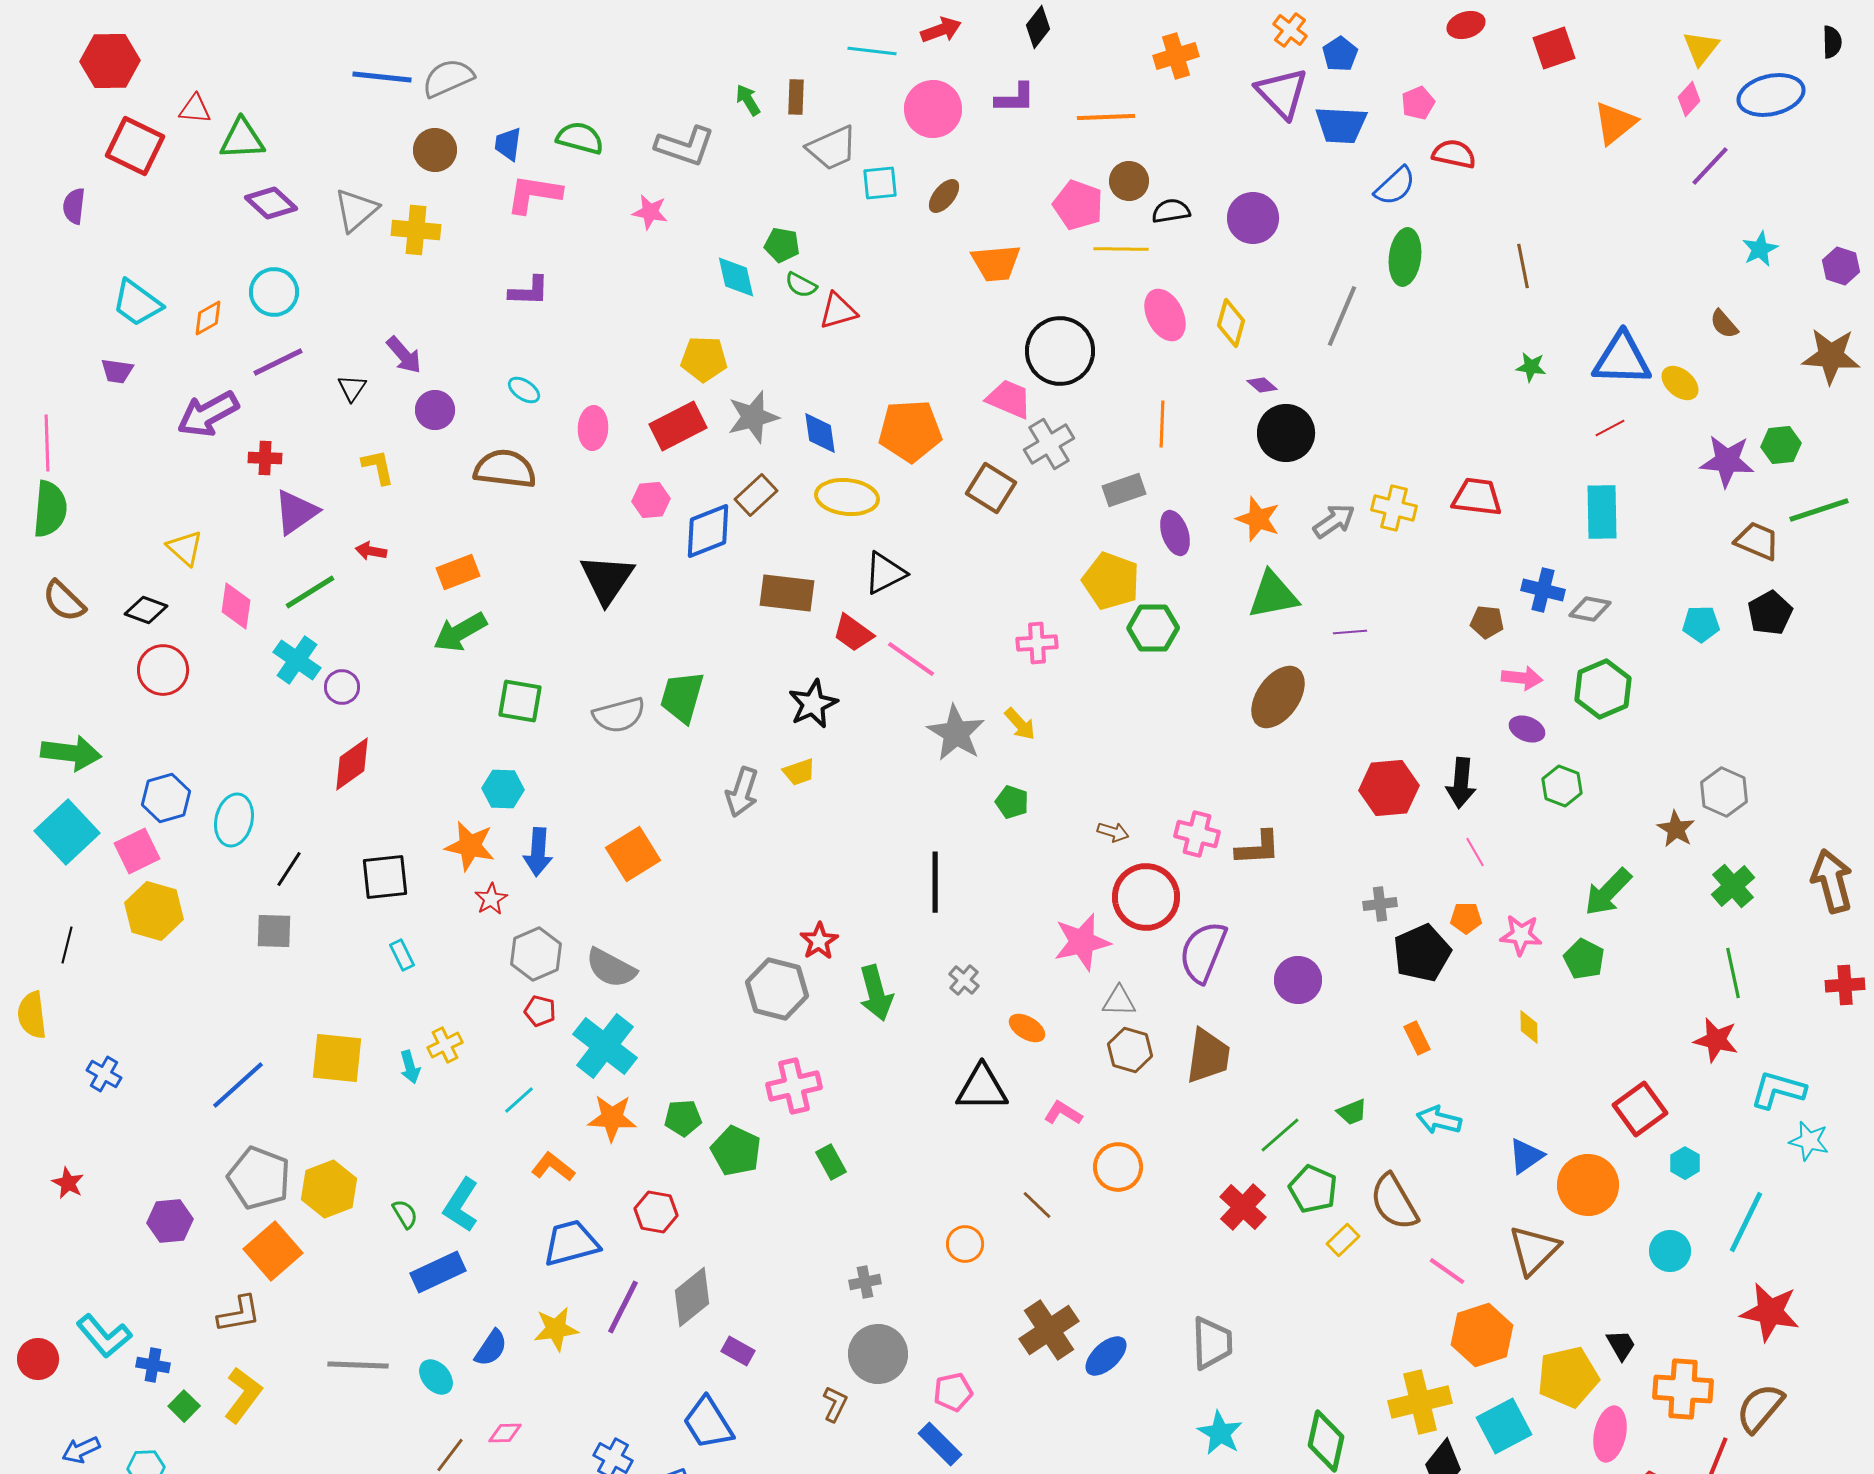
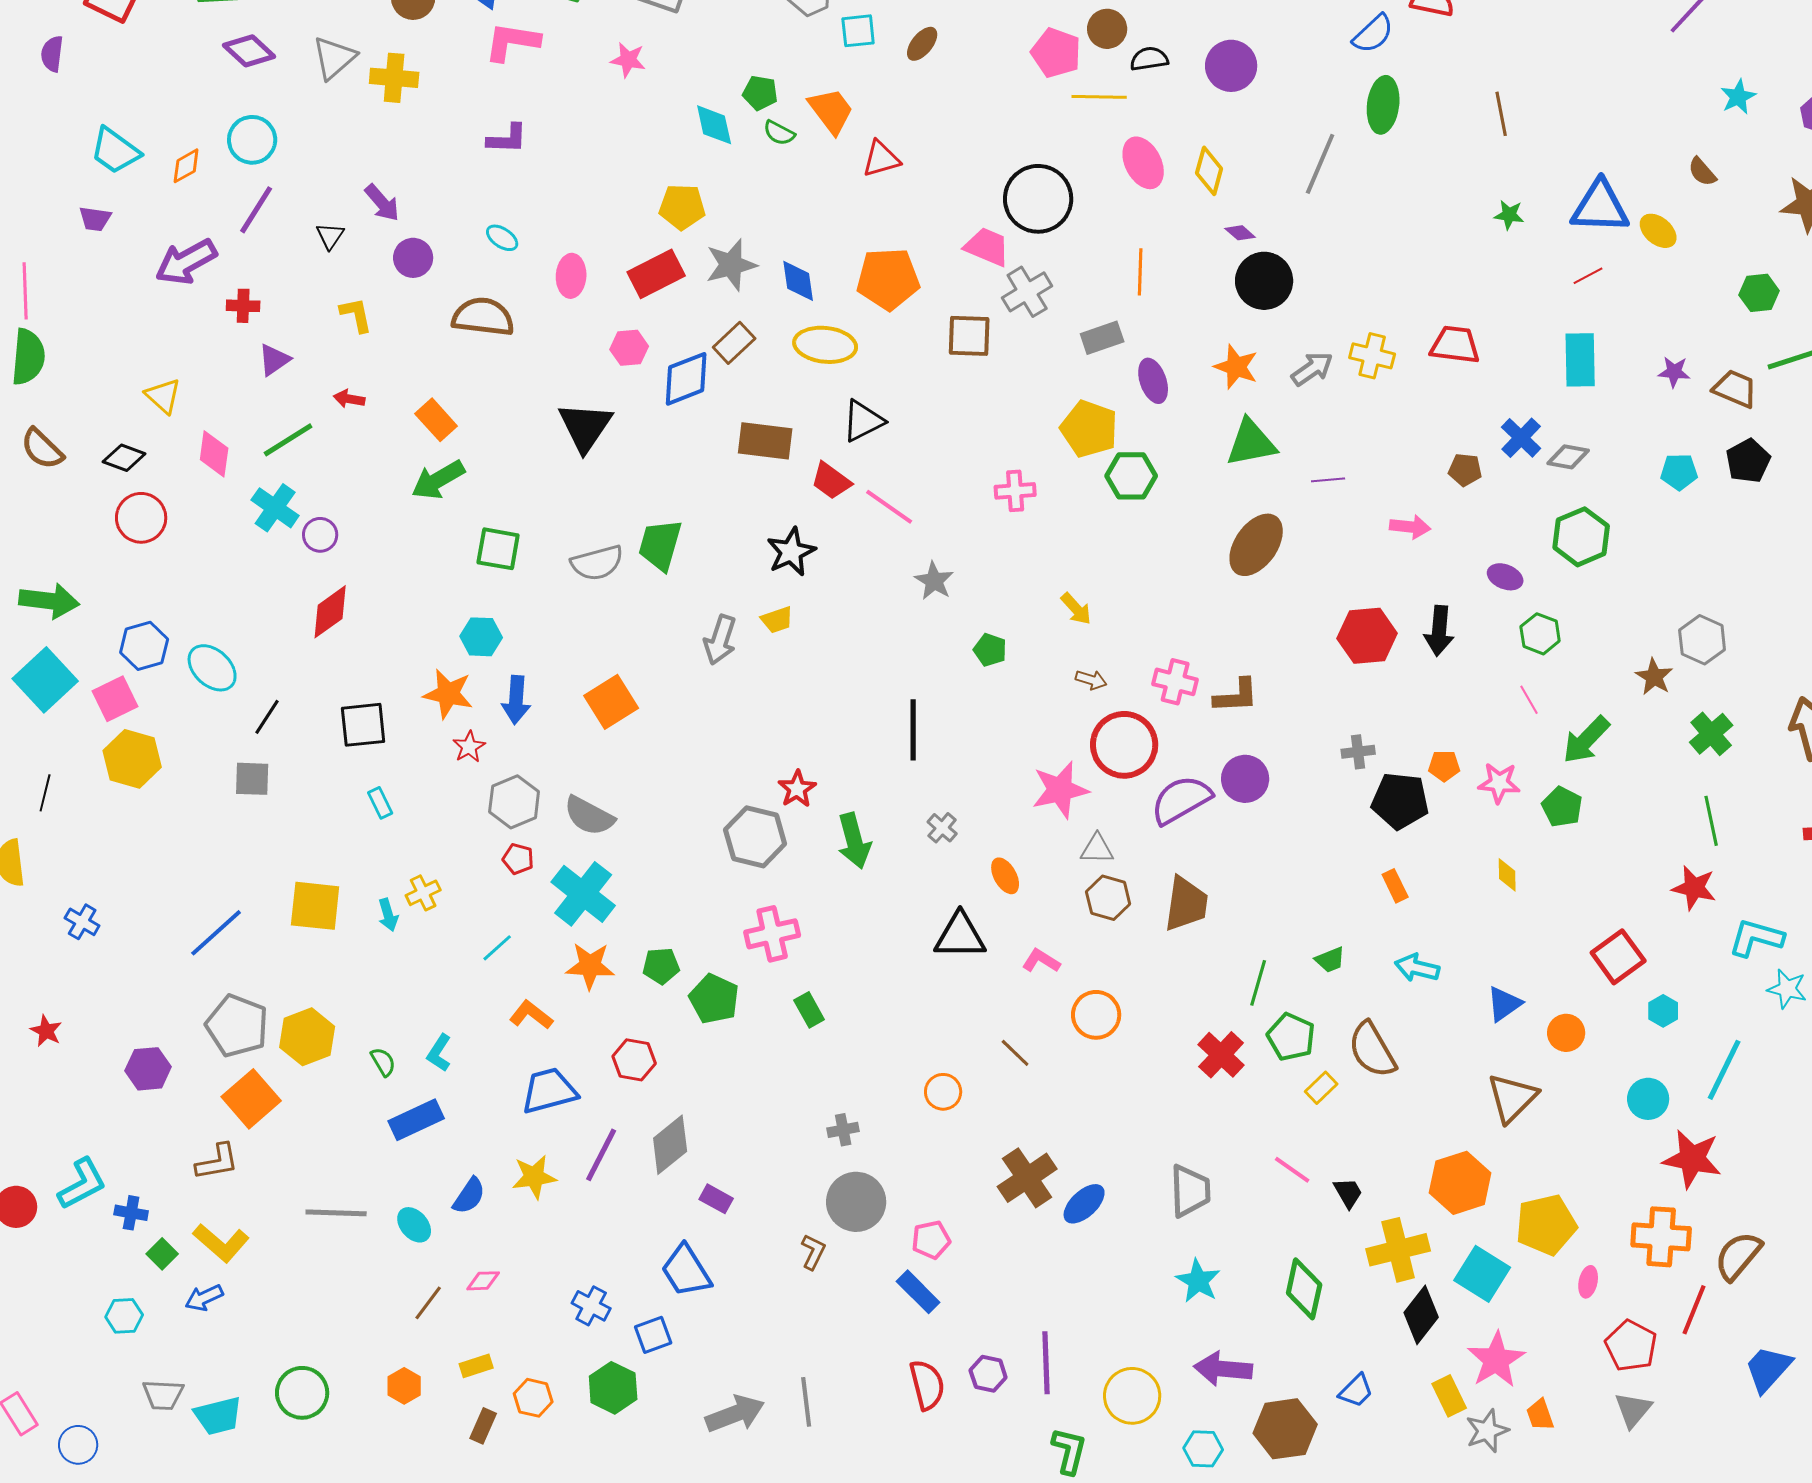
orange trapezoid: (996, 263) -> (831, 111), moved, turned -122
red triangle: (838, 311) -> (881, 159), moved
purple line: (278, 362) -> (256, 210), turned -32
purple star: (1727, 461) -> (1674, 372), moved, size x0.6
brown square: (991, 488) -> (969, 336), turned -30
purple triangle: (296, 512) -> (274, 360), size x0.7
orange rectangle: (458, 572) -> (436, 420), turned 69
blue cross: (1543, 590) -> (1521, 438), turned 30
pink arrow: (1522, 678) -> (1410, 527), moved
yellow arrow: (1020, 724) -> (1076, 609), moved
gray star: (956, 733) -> (934, 581), size x0.7
cyan ellipse: (234, 820) -> (212, 668), turned -60
pink line: (1475, 852) -> (1529, 700), moved
purple semicircle: (1203, 952) -> (1181, 800), turned 38
black pentagon: (1422, 953) -> (1400, 801), turned 30
purple circle: (1298, 980) -> (1245, 779), moved
orange ellipse: (1027, 1028) -> (1005, 876), turned 30
green line: (1280, 1135) -> (1258, 983), turned -33
orange circle: (1588, 1185) -> (1566, 1033), size x0.6
cyan L-shape: (461, 1205) -> (439, 1053), size x0.7
pink line: (1447, 1271) -> (1292, 1170), moved
red star: (1770, 1312) -> (1692, 1159), moved
cyan L-shape: (104, 1336) -> (82, 1184), turned -78
black trapezoid: (1621, 1345) -> (1348, 1193), moved
yellow L-shape: (243, 1395) -> (221, 1243), turned 94
cyan square: (1504, 1426) -> (1482, 1274), turned -30
pink ellipse: (1610, 1434) -> (1588, 1282), size x0.6
blue arrow: (81, 1450) -> (204, 1298), moved

